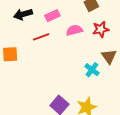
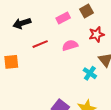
pink rectangle: (52, 16) -> (63, 18), moved
pink semicircle: (74, 30) -> (70, 45), moved

